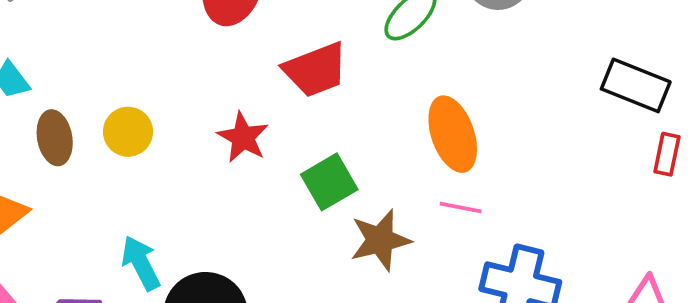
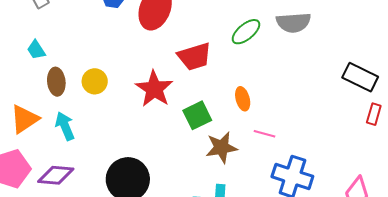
orange ellipse: (453, 134) -> (243, 99), moved, size x0.6
red star: (243, 137) -> (154, 89), size x1.4
cyan arrow: (141, 263) -> (65, 126), moved

